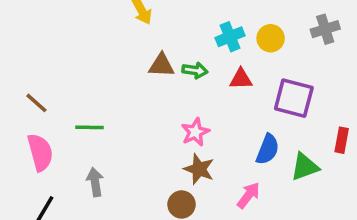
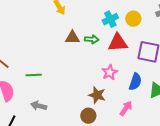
red triangle: (241, 79) -> (118, 43), size x1.5
pink star: (195, 132) -> (110, 72), moved
gray arrow: (95, 182) -> (39, 106), turned -63

